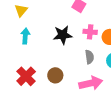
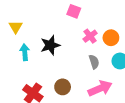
pink cross: (90, 32) -> (90, 36), turned -32
black star: (63, 35) -> (50, 45), moved

